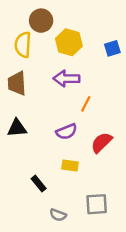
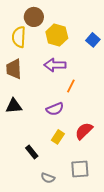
blue square: (112, 48) -> (93, 40), turned -32
red semicircle: (101, 143) -> (84, 131), moved
yellow rectangle: (70, 165) -> (58, 137), turned -64

